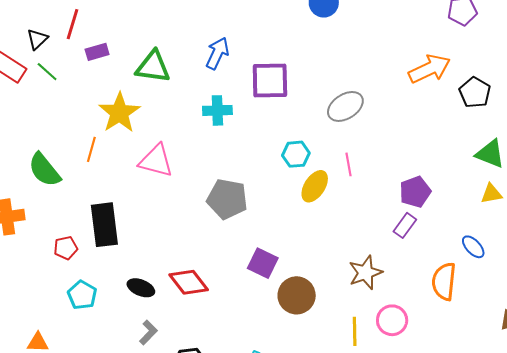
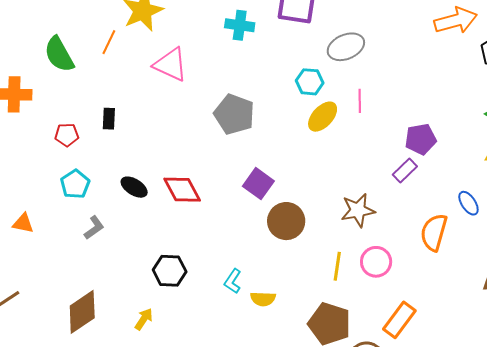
gray ellipse: (345, 106) -> (346, 47), moved
black rectangle: (104, 225) -> (109, 119), size x0.5
gray L-shape: (148, 332) -> (94, 228), moved

